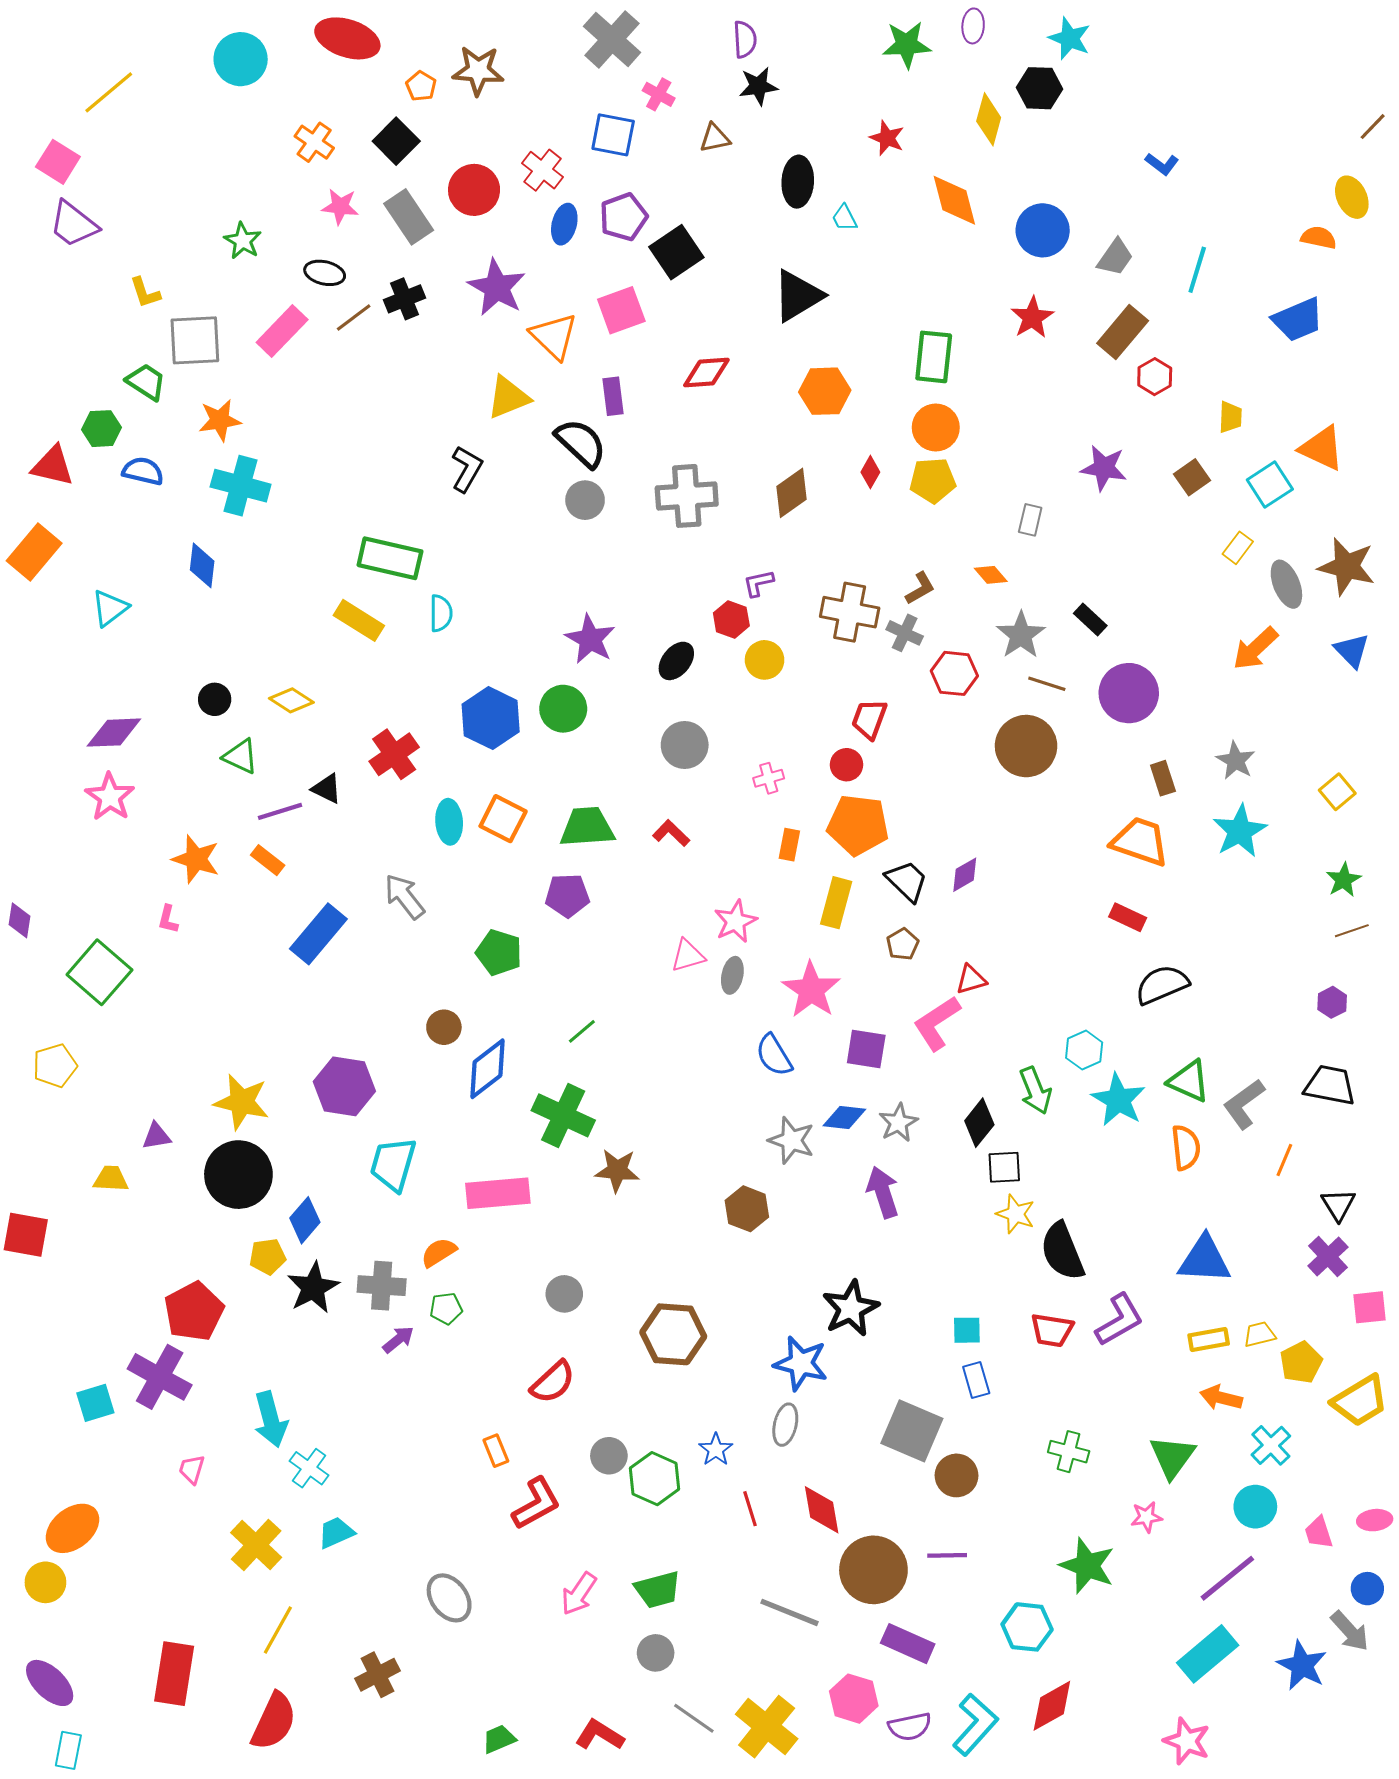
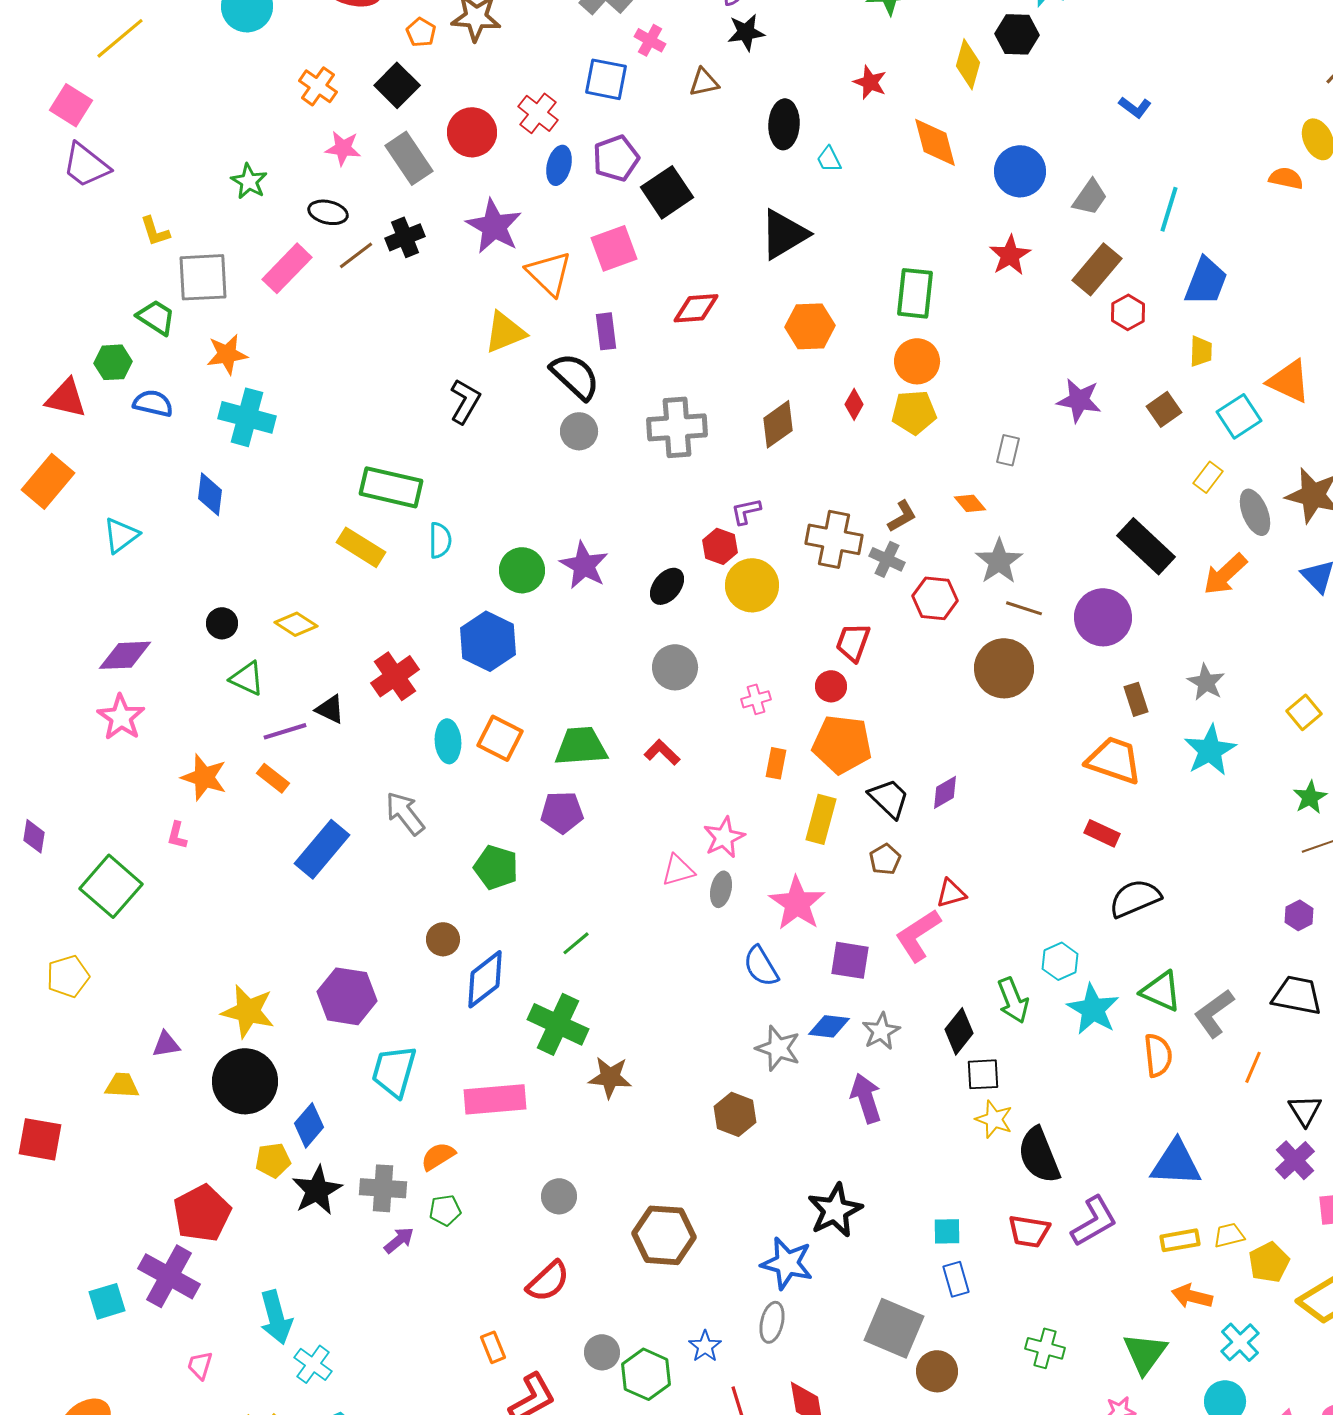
blue trapezoid: (1298, 320) -> (1206, 281), moved, turned -46
black rectangle: (1090, 619) -> (1146, 546), moved, size x1.8
yellow circle: (765, 660) -> (752, 585), size x1.4
green circle: (563, 709) -> (522, 570), moved

